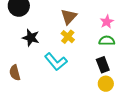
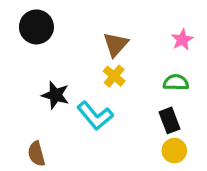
pink star: (107, 22) -> (182, 40), moved
black star: (31, 38) -> (55, 95), moved
brown semicircle: (15, 73) -> (36, 154), moved

